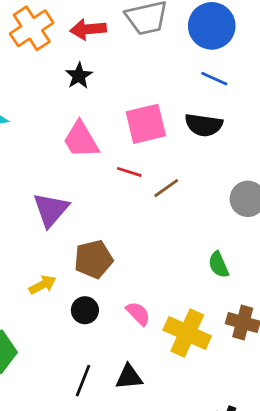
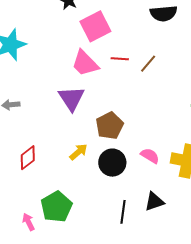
pink square: (146, 124) -> (95, 26), moved
pink trapezoid: (81, 140) -> (85, 63), moved
black circle: (85, 310) -> (112, 163), size x1.4

